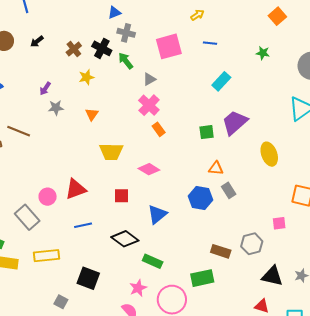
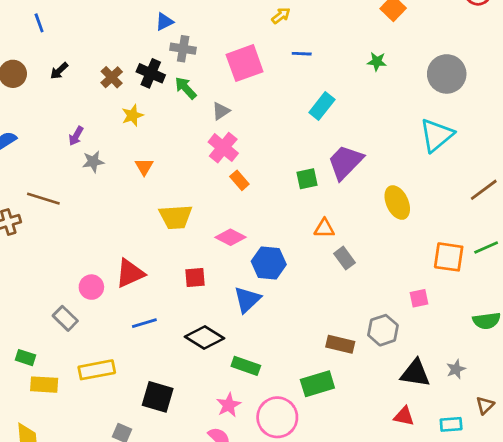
blue hexagon: (201, 198) -> (269, 263), moved
gray rectangle: (27, 217) -> (65, 318), size x0.7

